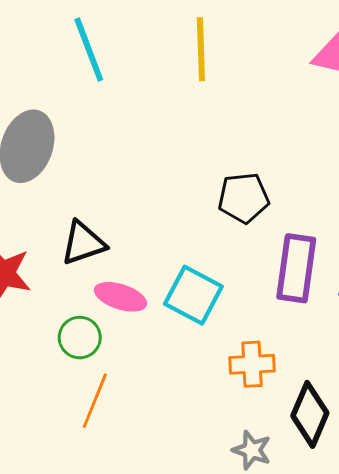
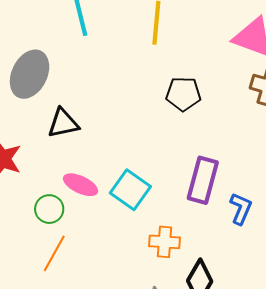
black pentagon: (244, 198) -> (183, 94), moved
black triangle: (83, 243) -> (63, 123), moved

